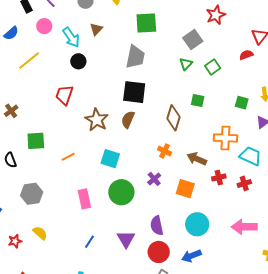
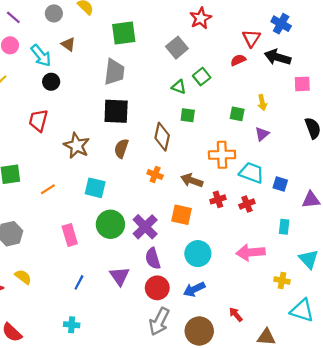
brown triangle: (96, 29) -> (68, 44), turned -32
green triangle: (186, 64) -> (179, 87), moved, turned -48
brown semicircle: (128, 119) -> (121, 148), moved
purple cross: (154, 179) -> (145, 227), moved, size x1.6

